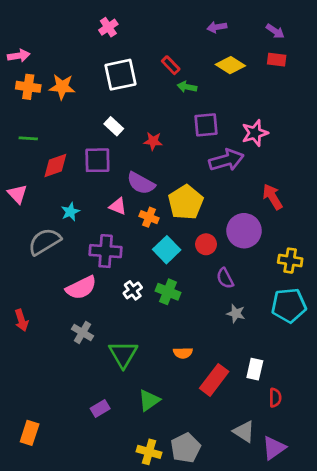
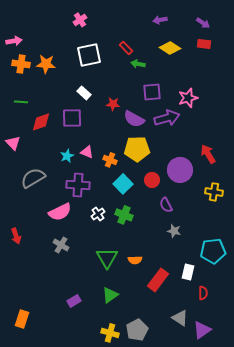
purple semicircle: (141, 183) -> (134, 119), moved
red arrow: (272, 197) -> (208, 154), moved
yellow pentagon: (186, 202) -> (137, 149), turned 30
cyan star: (70, 212) -> (67, 156), moved
cyan pentagon: (289, 305) -> (213, 251), moved
green triangle: (123, 354) -> (107, 258), moved

